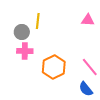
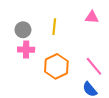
yellow line: (38, 21) -> (54, 27), moved

